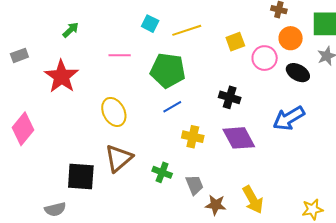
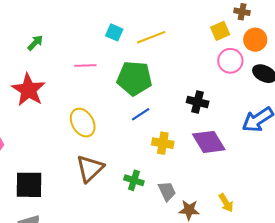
yellow square: (235, 42) -> (220, 31), moved
black square: (81, 176) -> (29, 185), moved
yellow arrow: (253, 200) -> (226, 203), size x0.7

